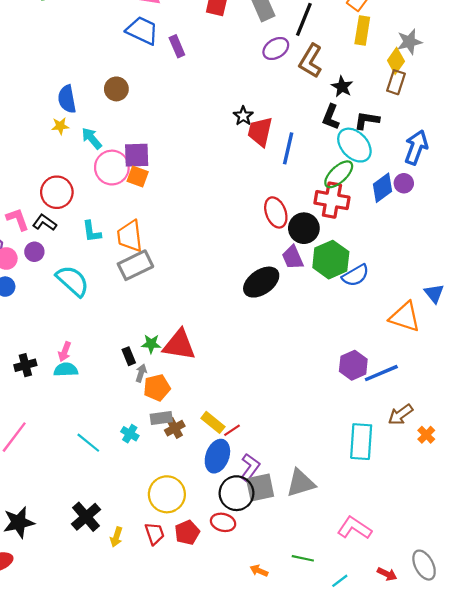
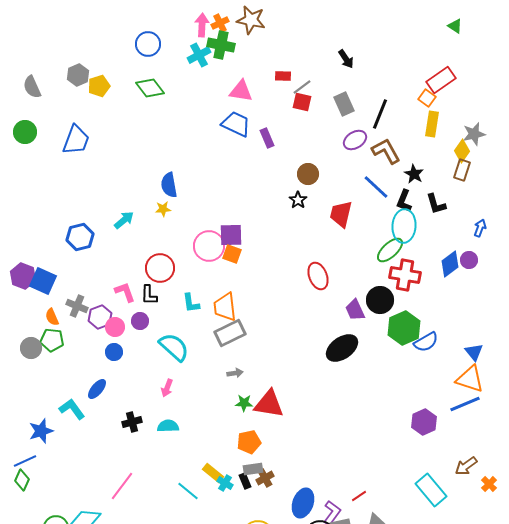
brown L-shape: (311, 61) -> (386, 151), turned 120
brown circle: (116, 89) -> (308, 174), moved
black star: (243, 116) -> (298, 200), moved
black L-shape: (367, 120) -> (436, 204), turned -115
cyan arrow: (92, 138) -> (124, 220), moved, turned 90
cyan ellipse: (354, 145) -> (404, 226), moved, turned 48
blue arrow: (416, 147) -> (480, 228), size x0.6
blue line: (288, 148) -> (376, 187), moved, turned -60
green ellipse: (339, 174) -> (390, 250), moved
red ellipse: (276, 212) -> (318, 276), moved
black L-shape: (44, 223) -> (149, 295), turned -125
purple trapezoid: (293, 257) -> (355, 310), moved
blue triangle: (434, 293) -> (474, 352), moved
pink arrow: (65, 352) -> (167, 388), moved
black rectangle: (129, 356) -> (245, 481), moved
gray arrow: (141, 373) -> (235, 373), moved, turned 63
blue line: (381, 373) -> (465, 404), moved
yellow rectangle: (213, 422) -> (213, 473), moved
red line: (232, 430) -> (359, 496), moved
cyan rectangle: (361, 442) -> (431, 490), turned -44

